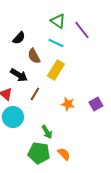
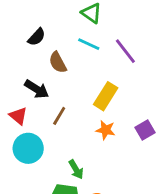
purple line: (82, 30) -> (125, 51), moved
yellow rectangle: (56, 70) -> (106, 96), moved

